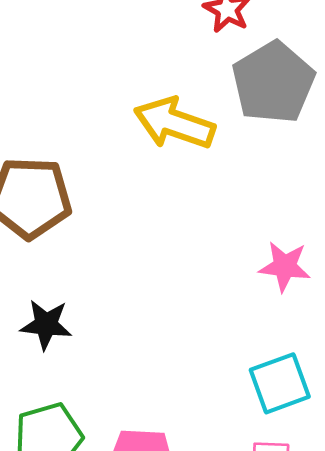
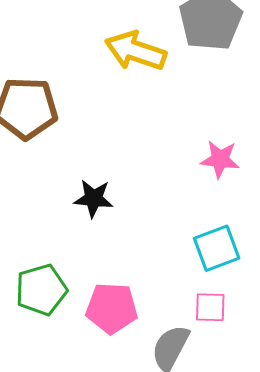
black star: (46, 325) -> (94, 198), moved

